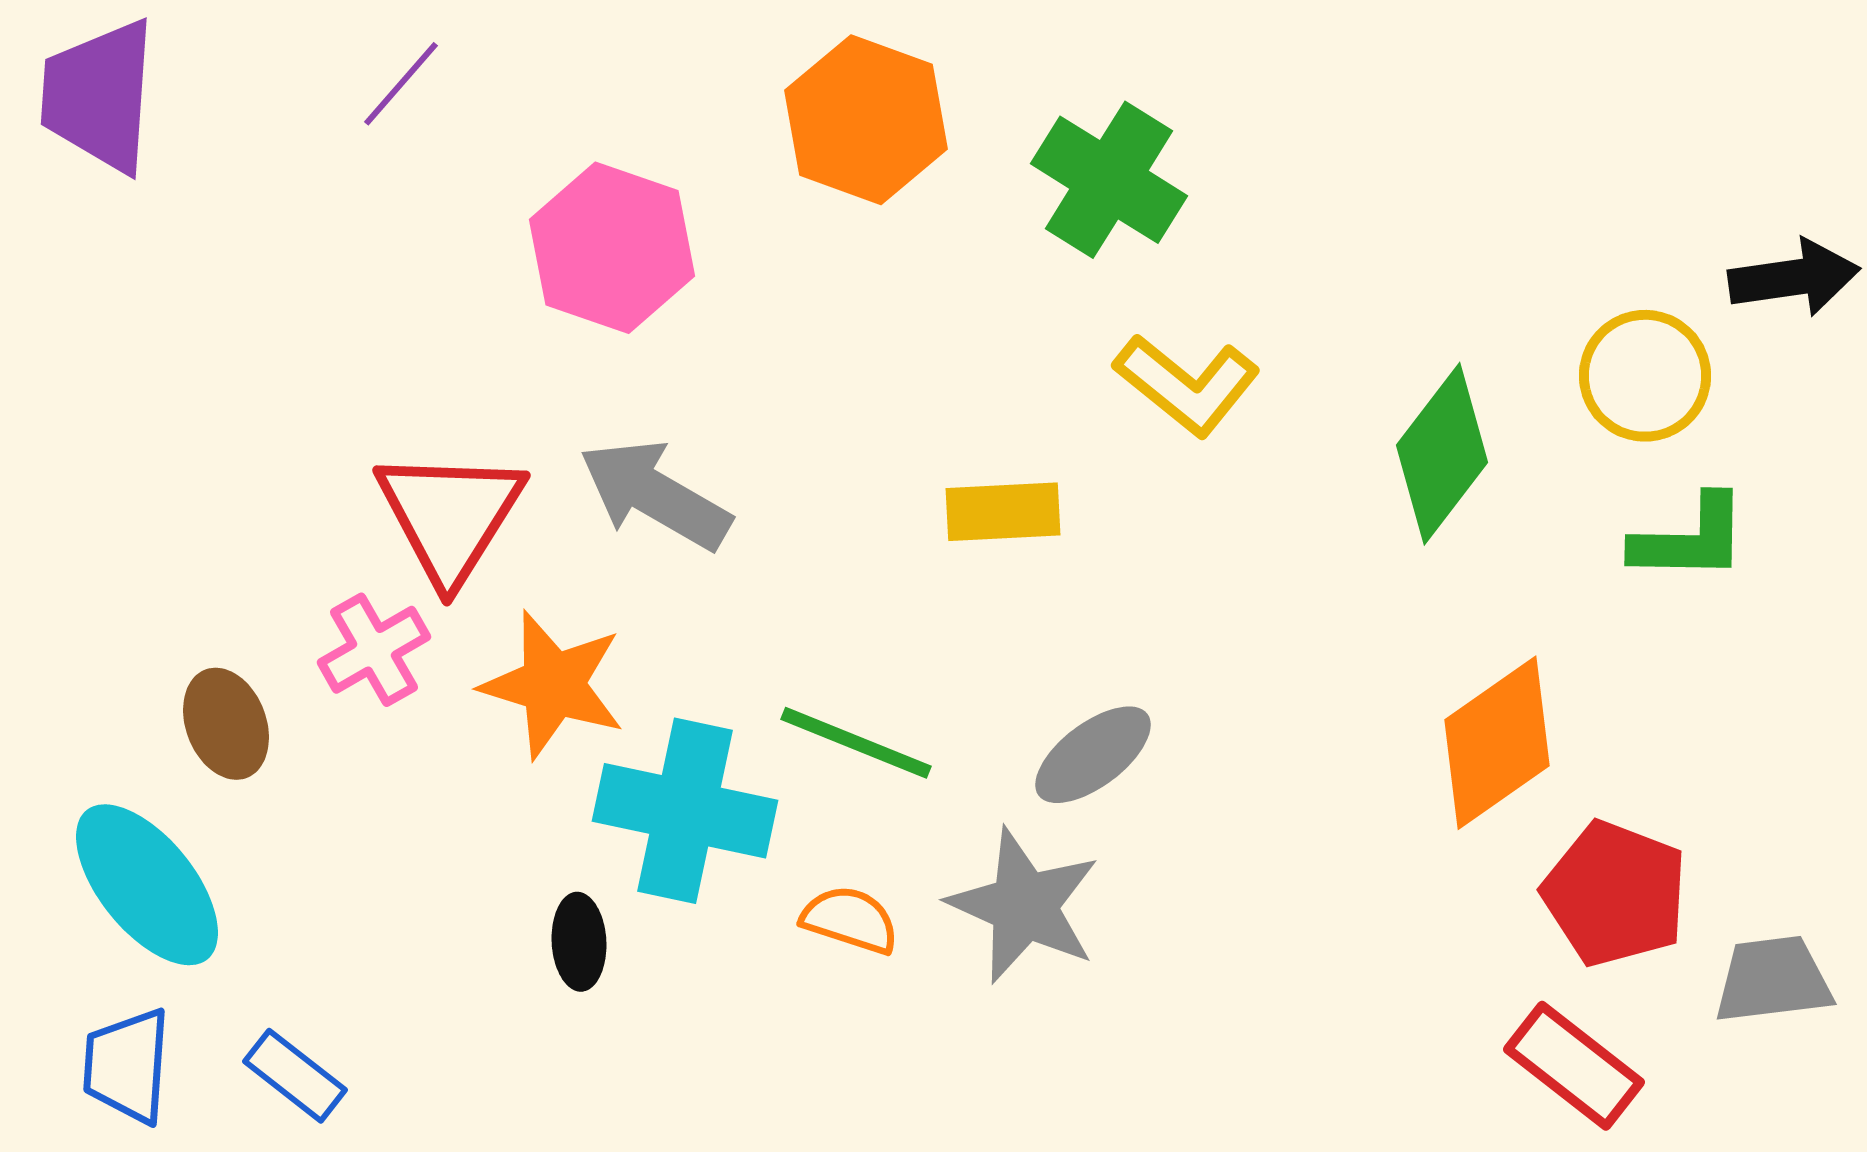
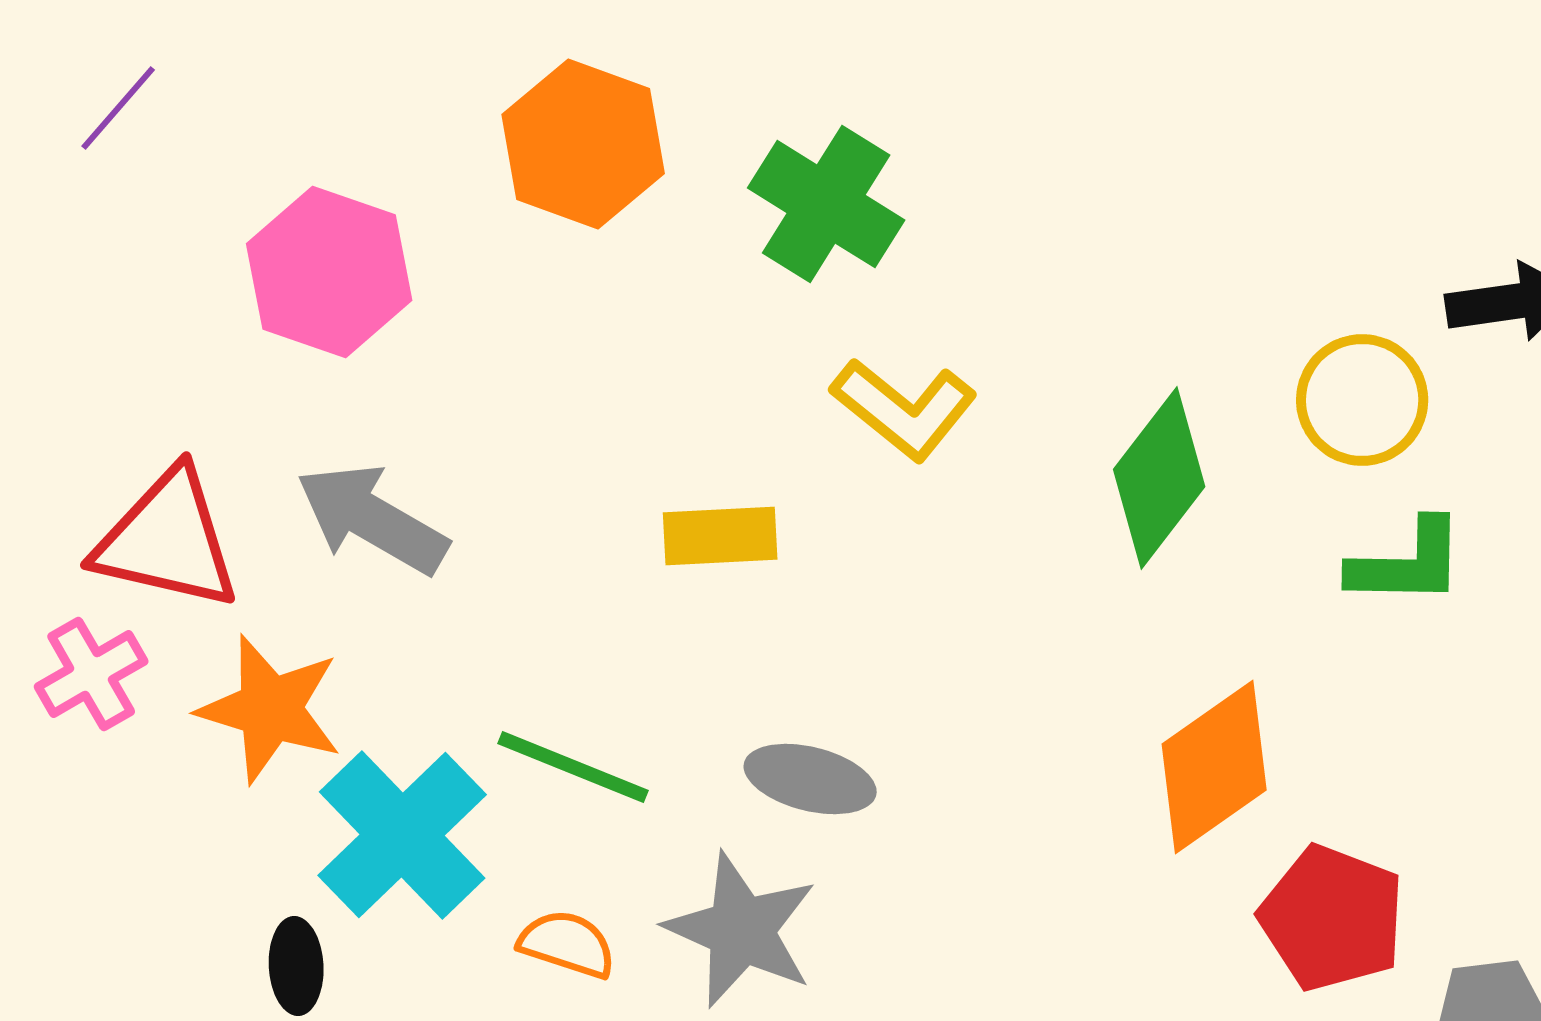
red triangle: (450, 516) -> (167, 540), turned -49
gray ellipse: (1093, 755) -> (810, 779), turned 51
cyan cross: (685, 811) -> (402, 835), turned 34

